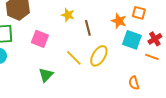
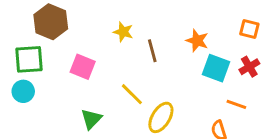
orange square: (139, 13) -> (249, 29), moved
yellow ellipse: (99, 56) -> (161, 117), moved
orange line: (152, 57) -> (236, 104), moved

